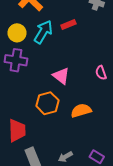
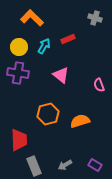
cyan arrow: (43, 32) -> (44, 46), size x0.7
pink triangle: (61, 76) -> (61, 75), moved

